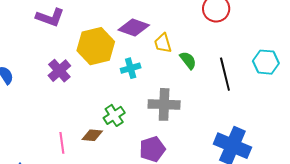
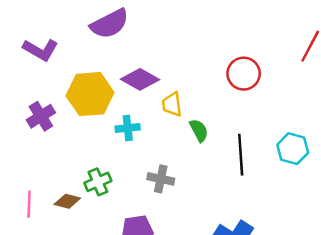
gray cross: (164, 104) -> (161, 179), size x0.7

